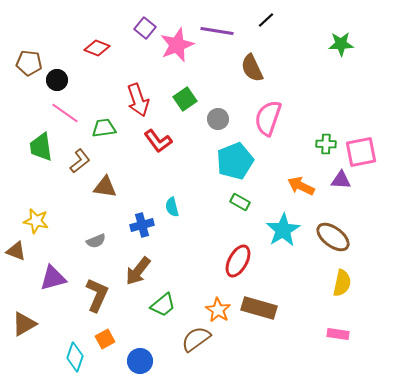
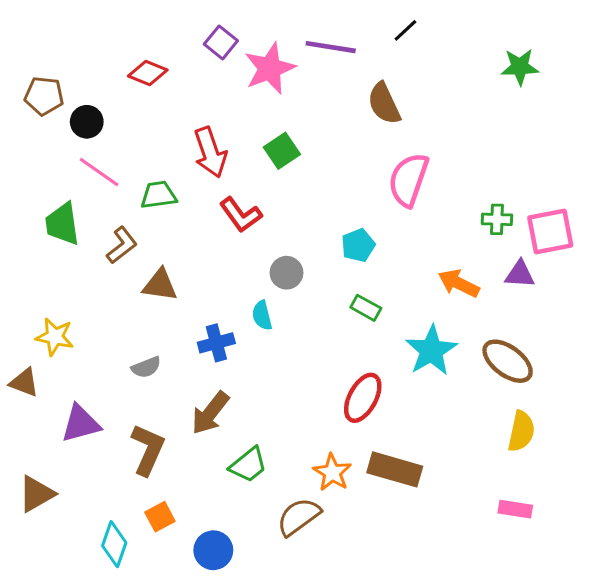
gray circle: (218, 119) -> (286, 273), moved
cyan pentagon: (235, 161) -> (358, 245), size x0.6

